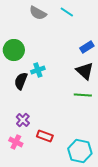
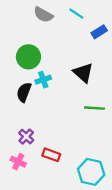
blue rectangle: (87, 47) -> (99, 32), moved
green circle: (14, 50) -> (28, 57), moved
black triangle: (85, 71) -> (83, 73), moved

